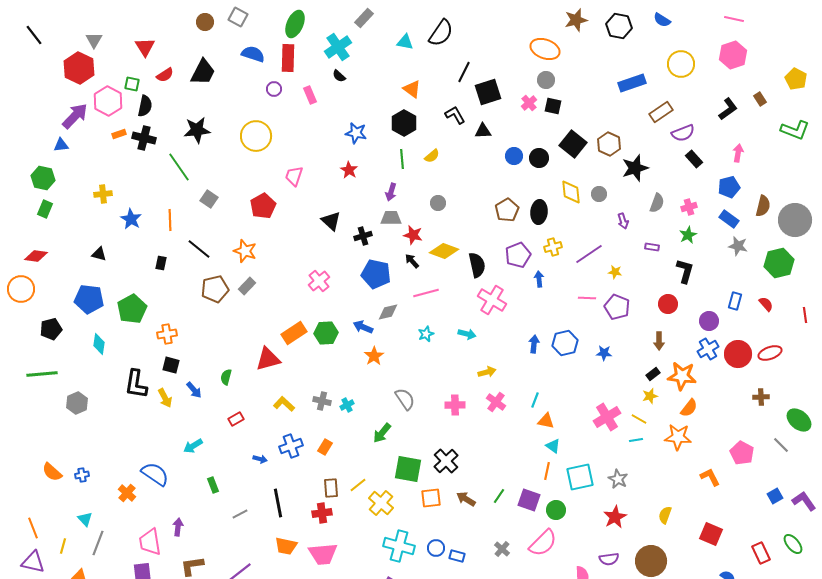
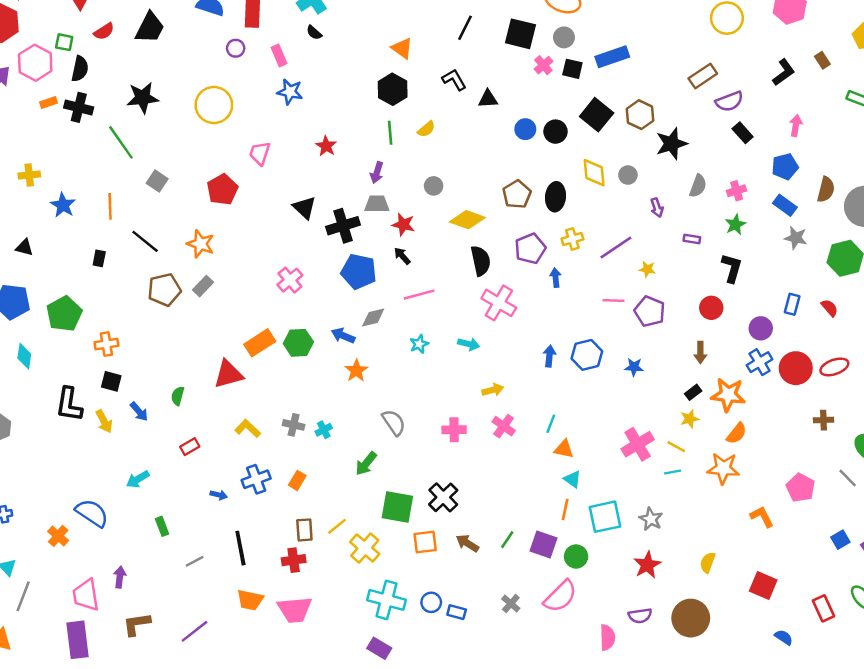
blue rectangle: (632, 83) -> (612, 57), moved
black square: (488, 92) -> (520, 34), moved, turned 32
blue star: (356, 133) -> (290, 92), moved
black cross: (363, 236) -> (343, 226), size x1.5
yellow diamond: (444, 251) -> (467, 220), moved

